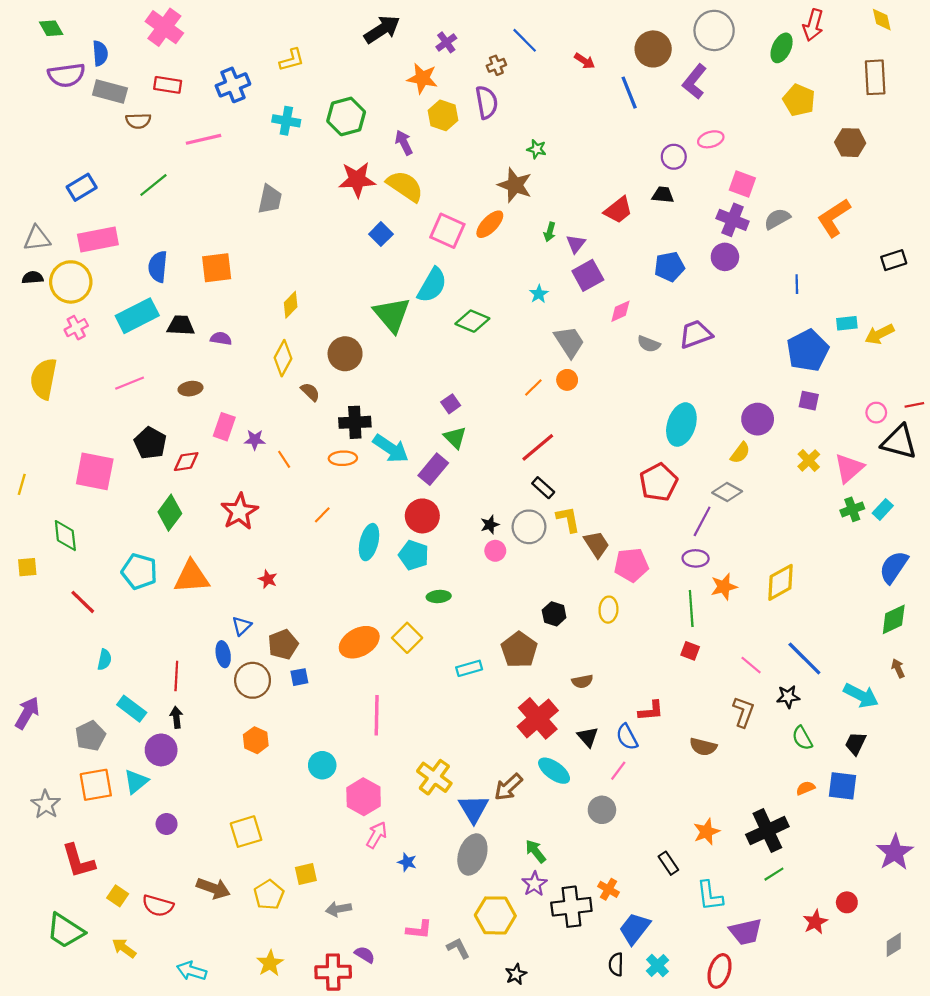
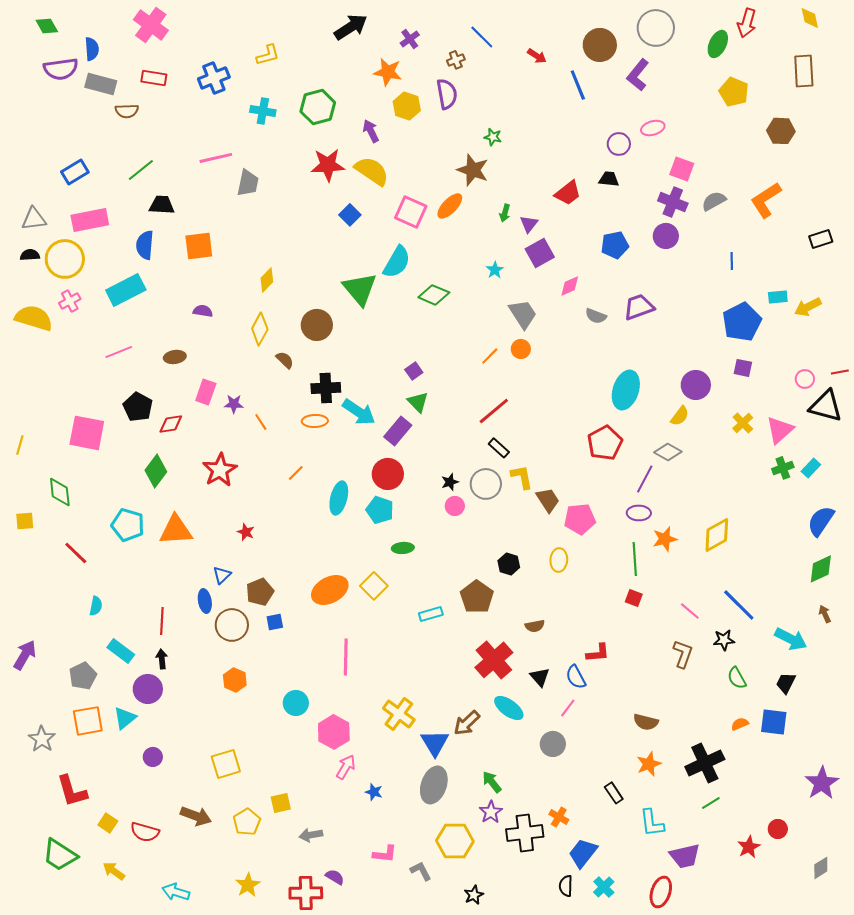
pink line: (204, 139) -> (216, 158), moved
black trapezoid: (181, 325) -> (162, 205), moved
yellow semicircle: (44, 379) -> (34, 318), moved, turned 96
brown semicircle: (703, 747) -> (646, 722), moved

